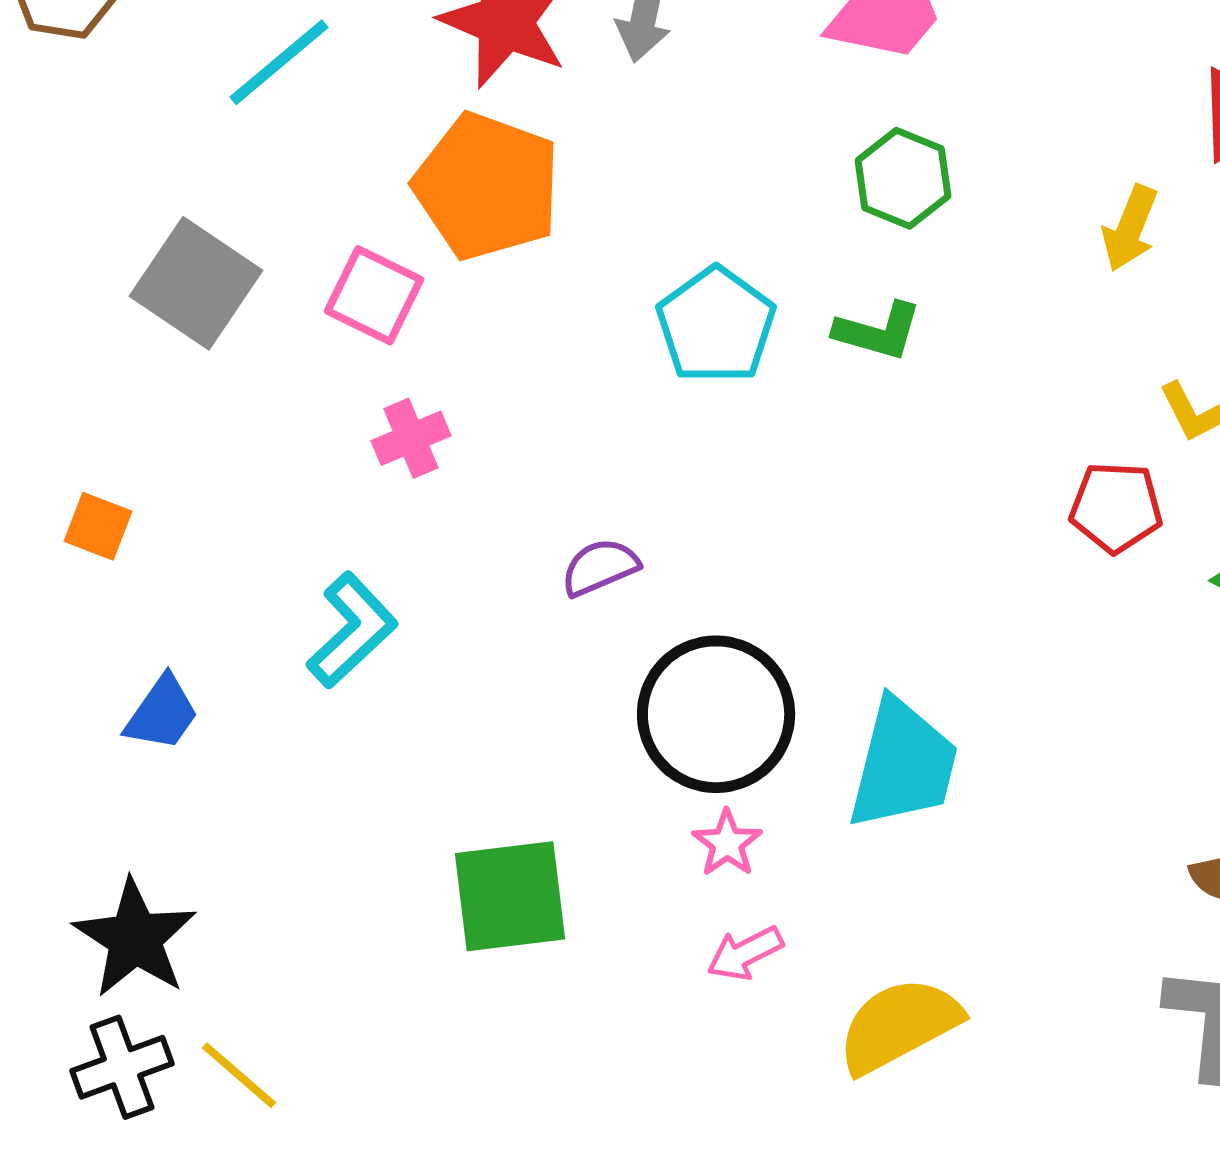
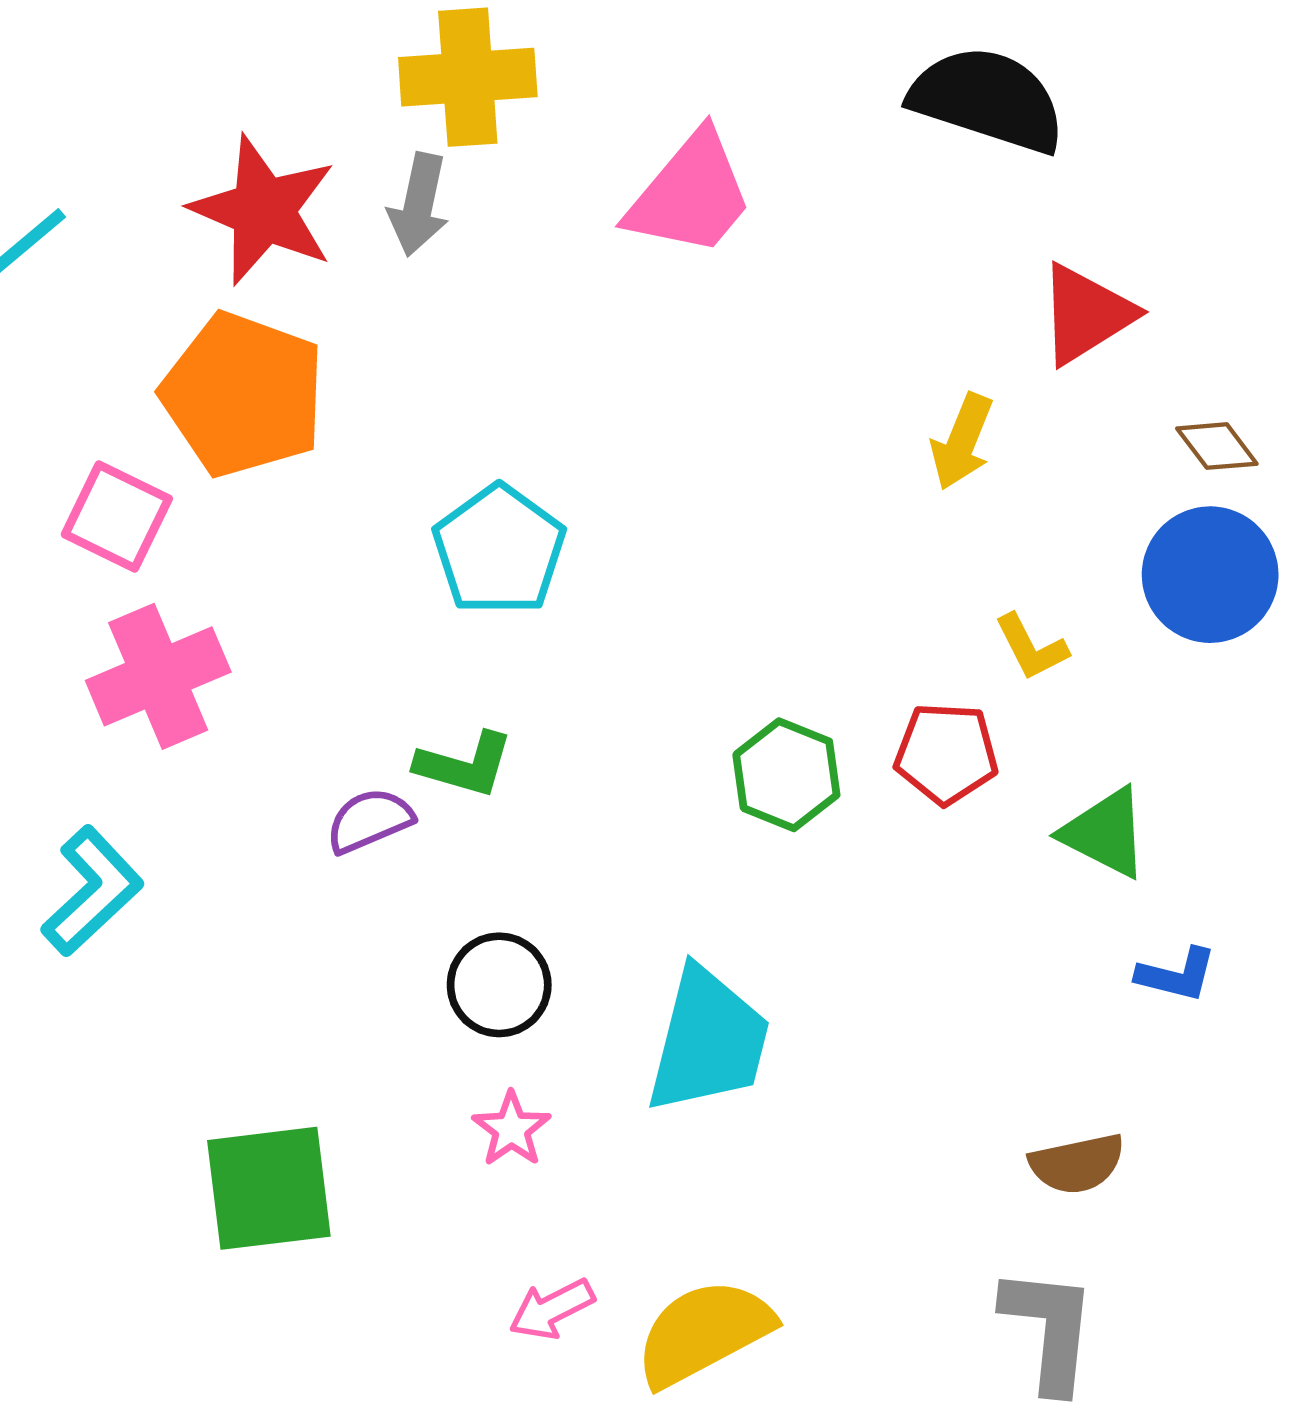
green hexagon: (903, 178) -> (786, 775), moved
green L-shape: (878, 331) -> (464, 765), moved
pink cross: (411, 438) -> (158, 676), size x1.6
black circle: (716, 714) -> (499, 985), size x0.6
pink arrow: (745, 953) -> (552, 1309), moved

